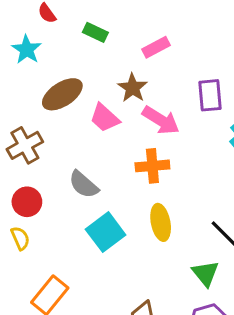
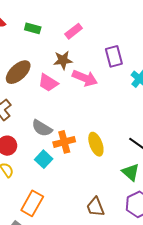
brown star: (132, 88) -> (63, 60), turned -30
orange cross: (152, 166) -> (64, 142), moved
cyan square: (106, 232) -> (44, 159), moved, size x0.7

